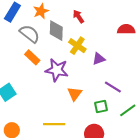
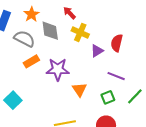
red semicircle: (126, 29) -> (117, 43), moved, turned -66
yellow cross: (77, 46) -> (80, 32), moved
orange rectangle: (32, 57) -> (31, 61), turned -63

